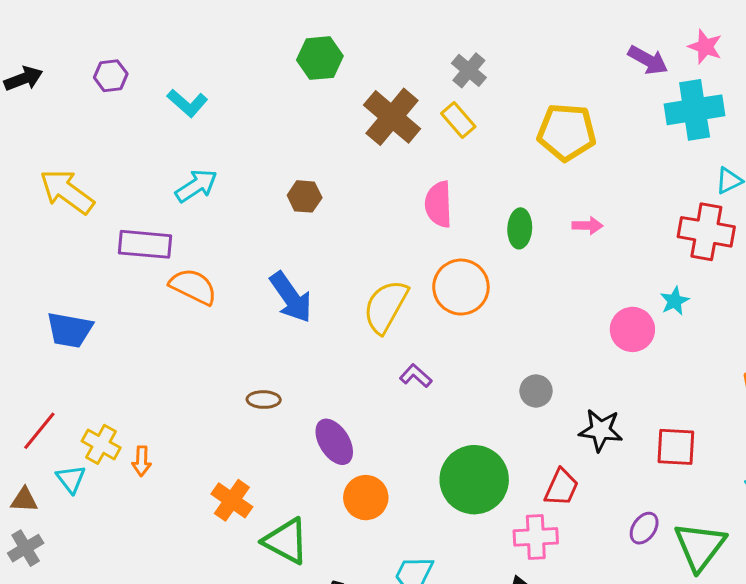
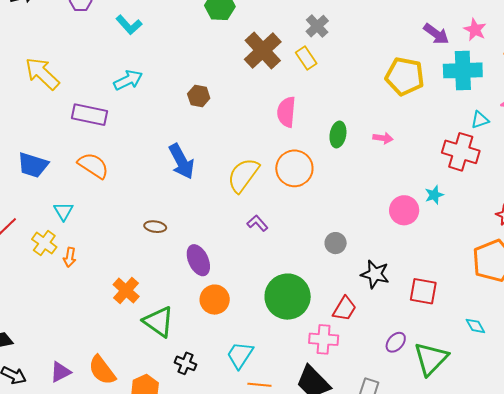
yellow pentagon: (567, 132) -> (405, 76), moved
orange semicircle: (193, 287) -> (93, 165), moved
cyan triangle: (71, 479) -> (63, 211), moved

